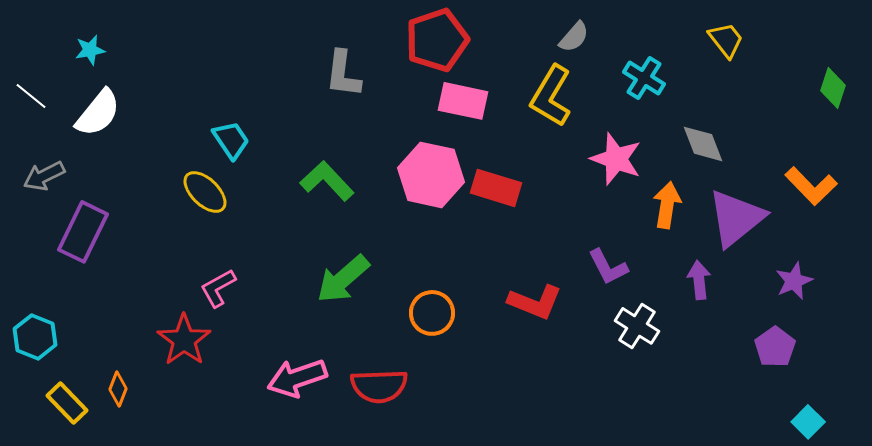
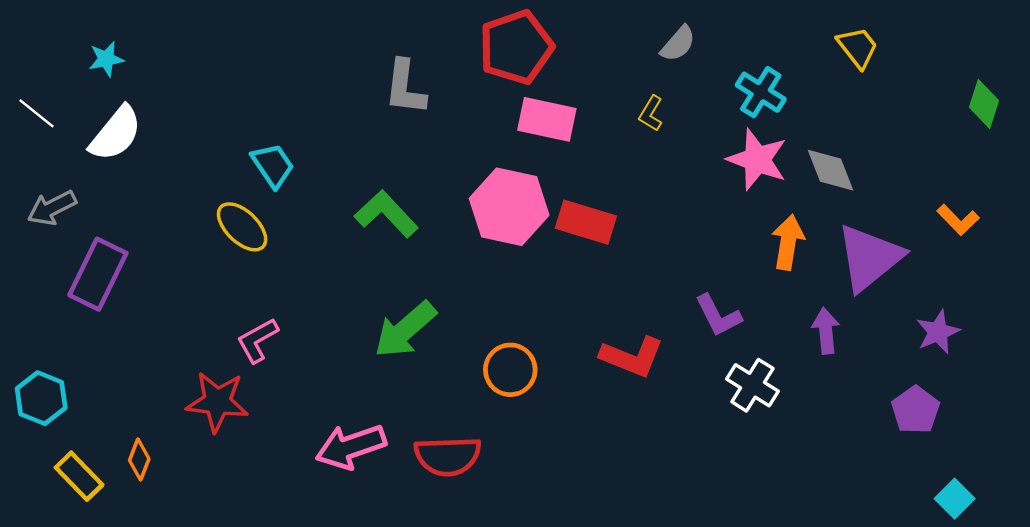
yellow L-shape: (551, 96) -> (651, 113), size x0.5
pink star: (616, 159) -> (757, 160), moved
orange L-shape: (811, 186) -> (958, 220), size x0.7
red star: (184, 340) -> (217, 402), turned -30

